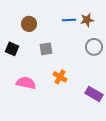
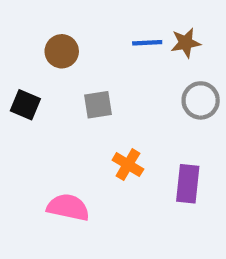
pink semicircle: (26, 83) -> (68, 207), moved
purple rectangle: (94, 94) -> (188, 184), moved, turned 66

